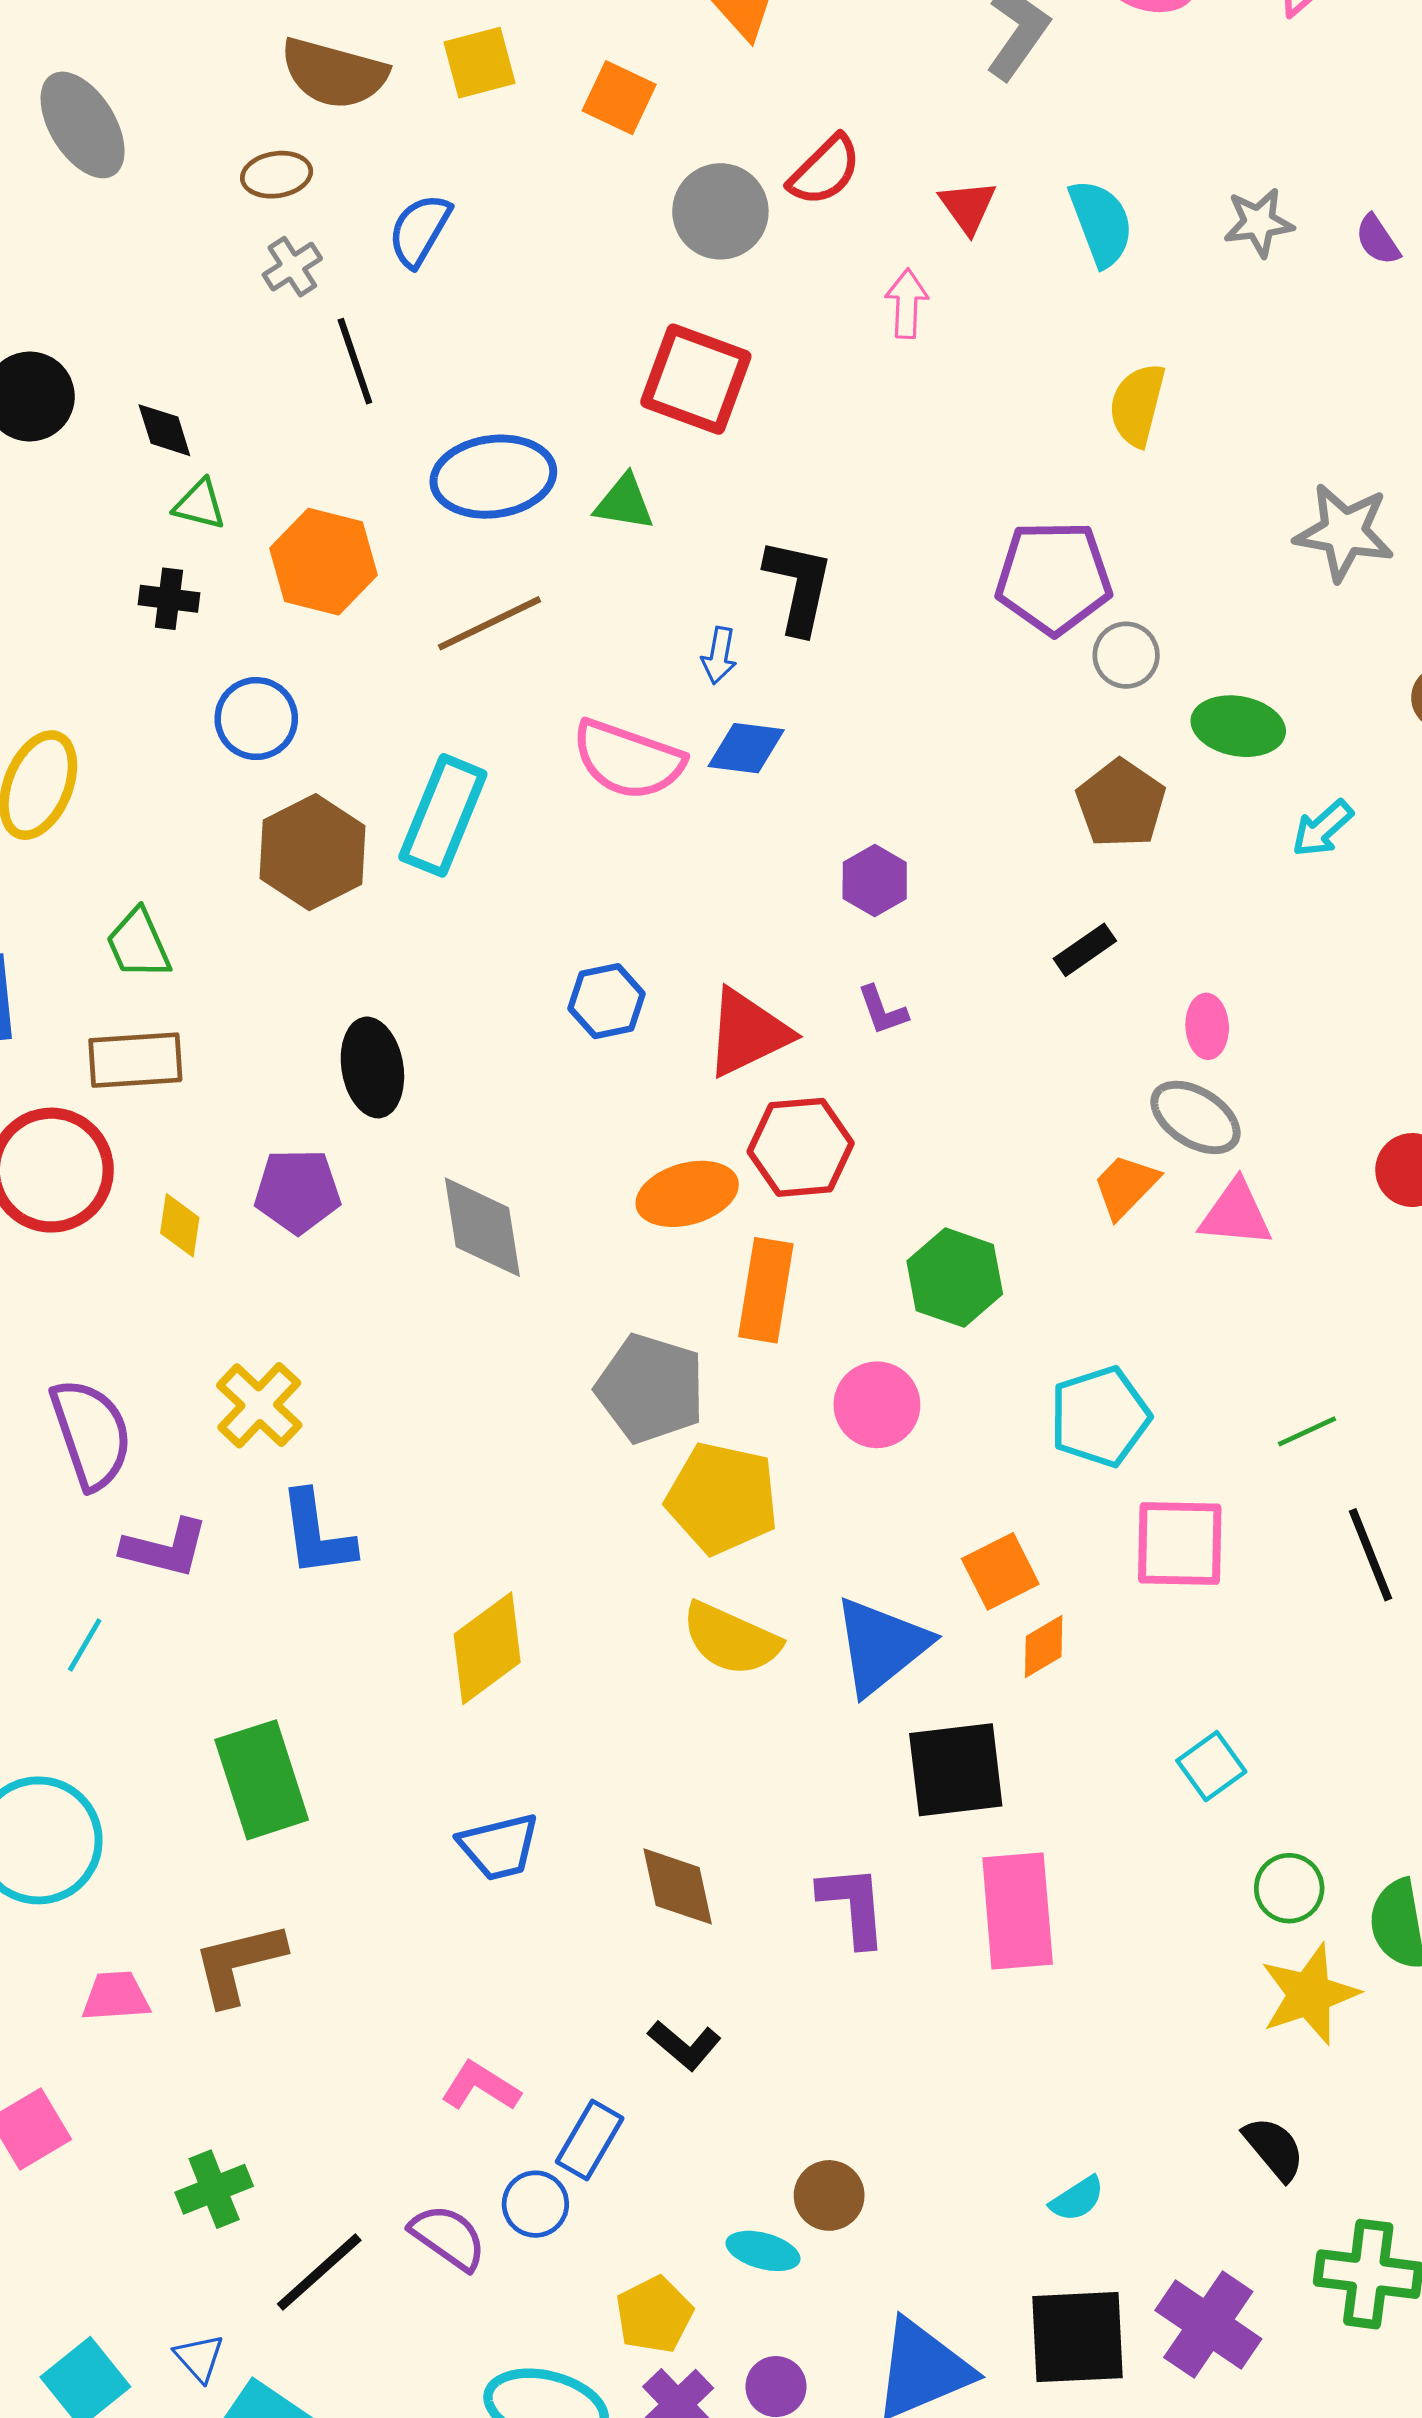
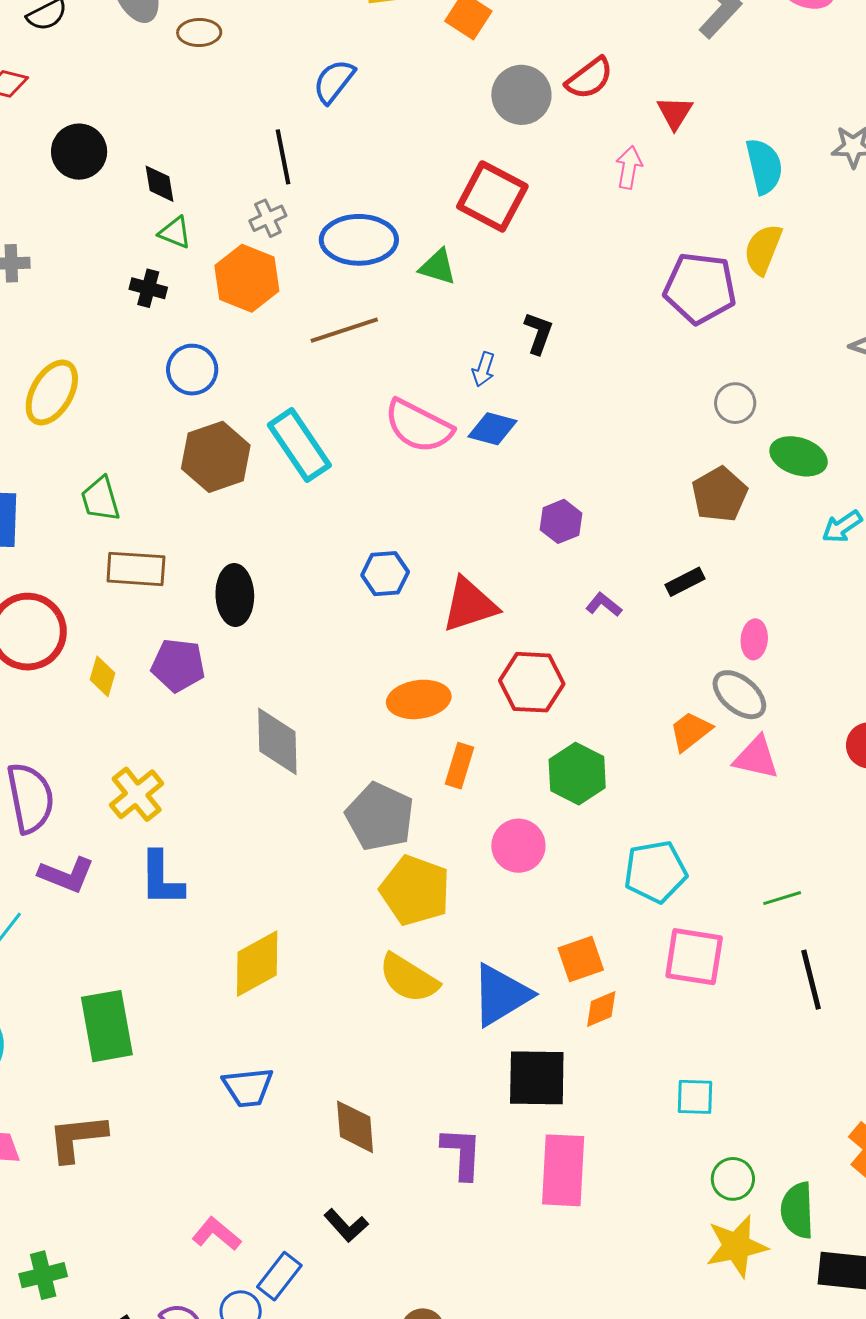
brown ellipse: (277, 175) -> (199, 32), moved
cyan semicircle: (1101, 223) -> (764, 166), moved
gray cross: (292, 267) -> (268, 218), moved
purple pentagon: (1054, 578) -> (700, 288), moved
black L-shape: (799, 586) -> (538, 333), size x0.7
cyan rectangle: (443, 815) -> (299, 445), turned -64
purple L-shape: (882, 1010) -> (604, 605), moved, turned 141
brown rectangle: (135, 1060) -> (136, 569), moved
red hexagon: (801, 1147) -> (532, 682), moved
gray diamond: (482, 1227) -> (277, 741), moved
orange rectangle: (766, 1290) -> (459, 766), size x0.7
cyan square: (1211, 1766) -> (695, 1097), turned 30

